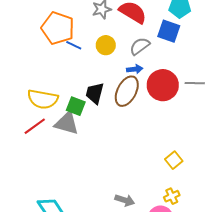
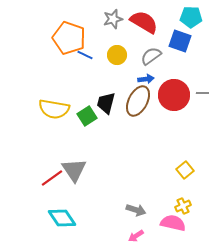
green square: (76, 106) -> (87, 116), turned 36
gray triangle: (67, 123) -> (74, 170), moved, turned 40
red line: (35, 126) -> (52, 178), moved

